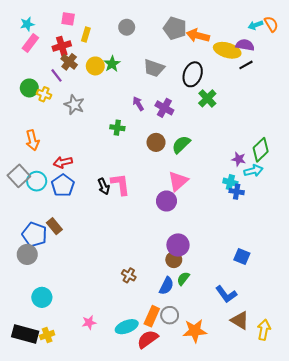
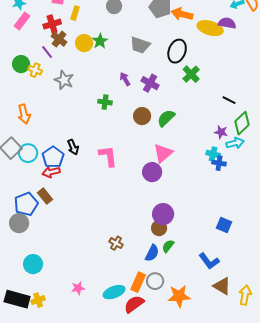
black line: (246, 65) -> (229, 100), moved, turned 56
red arrow: (63, 162) -> (51, 172), moved
black arrow: (104, 186) -> (73, 147), moved
blue pentagon: (35, 235) -> (26, 204), turned 30

